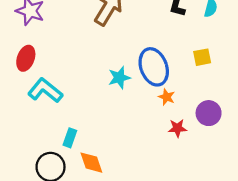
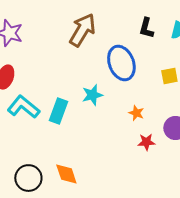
blue ellipse: (154, 67) -> (121, 63), moved
cyan rectangle: (70, 138) -> (58, 111), moved, size x1.4

